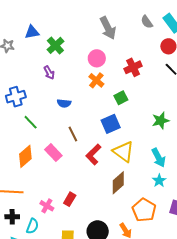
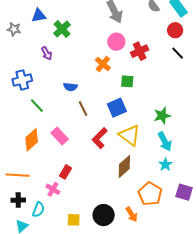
pink circle: (97, 58) -> (116, 42), moved
purple arrow: (49, 73) -> (47, 53), moved
green square: (121, 98) -> (127, 81), turned 32
green star: (161, 121) -> (162, 116), moved
brown line: (73, 134) -> (83, 108), moved
red rectangle: (70, 199) -> (66, 172), moved

